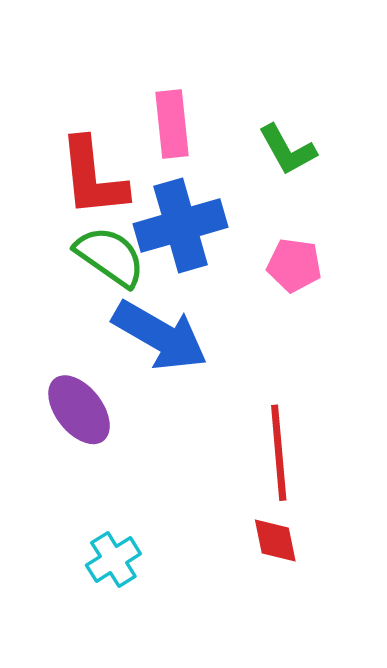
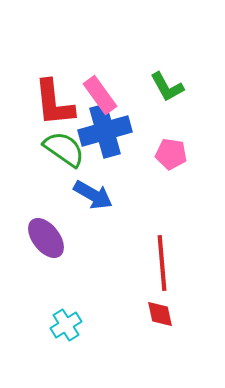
pink rectangle: (172, 124) -> (100, 95), moved, turned -30
blue arrow: (160, 336) -> (93, 195), size x0.7

